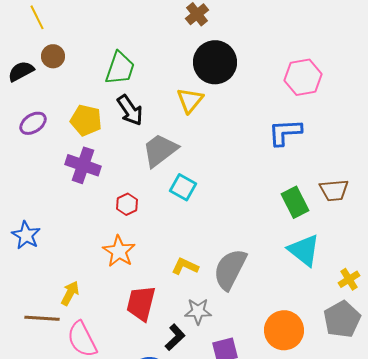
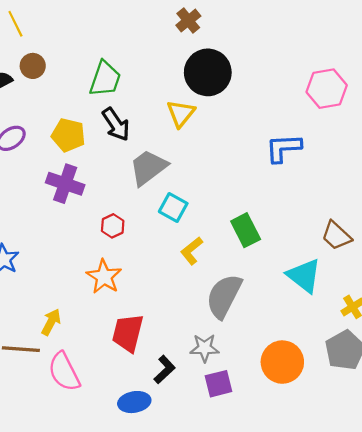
pink hexagon: (303, 77) -> (327, 89), moved
brown trapezoid: (334, 190) -> (336, 236), moved, turned 48
green rectangle: (295, 202) -> (246, 230), moved
yellow L-shape: (185, 266) -> (192, 251), moved, turned -64
gray star: (198, 311) -> (205, 348), moved

